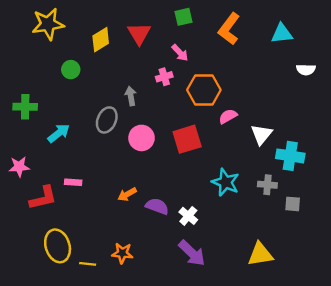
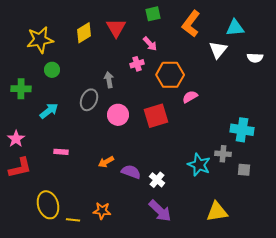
yellow star: (48, 24) -> (40, 40), moved
green circle: (71, 70) -> (52, 70), moved
white triangle: (261, 134) -> (218, 50), moved
pink star: (19, 167) -> (16, 139), turned -30
cyan star: (225, 182) -> (199, 165), moved
red L-shape: (43, 198) -> (20, 168), moved

